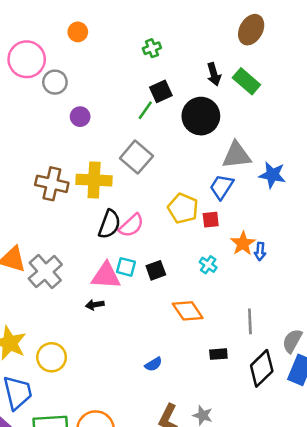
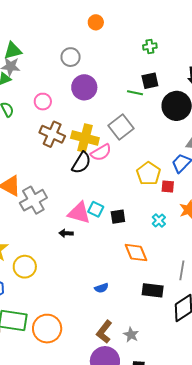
pink circle: (27, 59) -> (43, 102), moved, size x0.6
green line: (145, 110) -> (135, 93), turned 56
purple circle: (80, 117) -> (84, 87), size x1.6
black semicircle: (109, 224) -> (81, 163), moved
pink semicircle: (131, 225) -> (101, 152), moved
black rectangle: (218, 354) -> (153, 290), size x1.5

